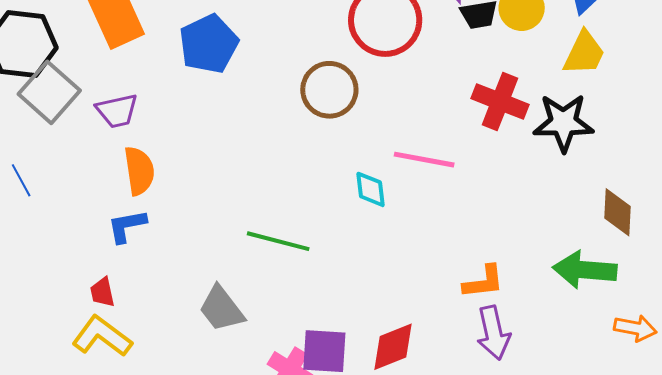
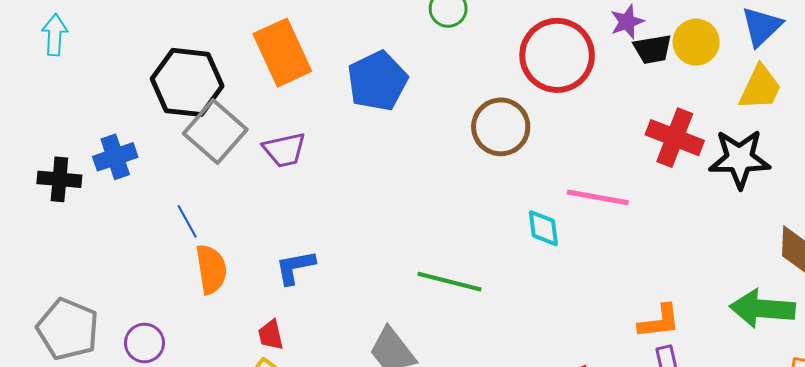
orange semicircle: (139, 171) -> (211, 269), moved

